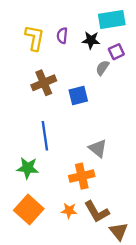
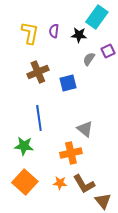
cyan rectangle: (112, 19) -> (97, 17), turned -45
purple square: (116, 52) -> (108, 51), moved

